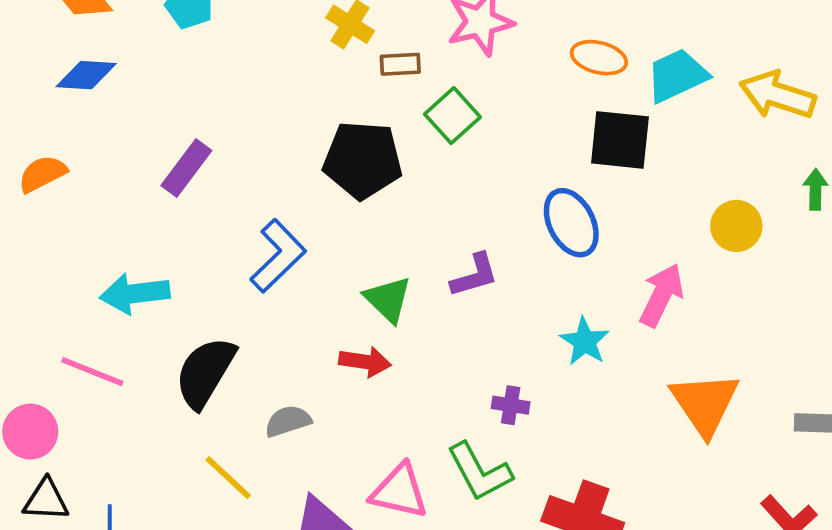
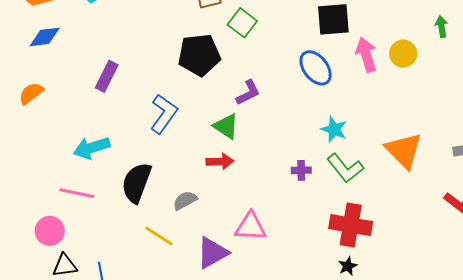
purple L-shape: (474, 275) -> (248, 93), moved
pink arrow: (661, 295) -> (366, 55), moved, turned -32
green L-shape: (479, 472) -> (345, 168), moved

